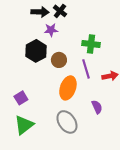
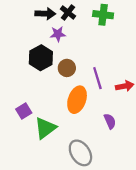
green cross: (91, 44) -> (103, 15), moved
gray ellipse: (67, 122) -> (80, 153), moved
green triangle: (24, 125) -> (45, 128), moved

